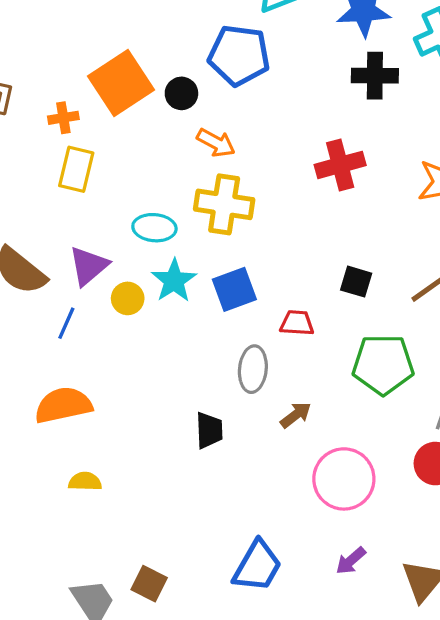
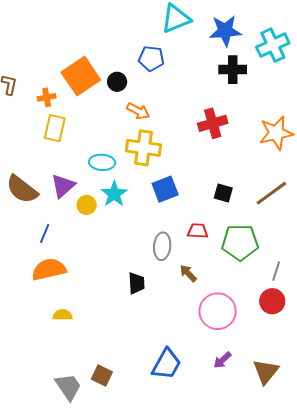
blue pentagon: (239, 55) -> (151, 59), size x0.7
blue square: (234, 289) -> (165, 189), moved
blue line: (66, 323) -> (45, 234), moved
red trapezoid: (297, 323) -> (198, 231), moved
brown arrow: (296, 415) -> (188, 273), turned -96

